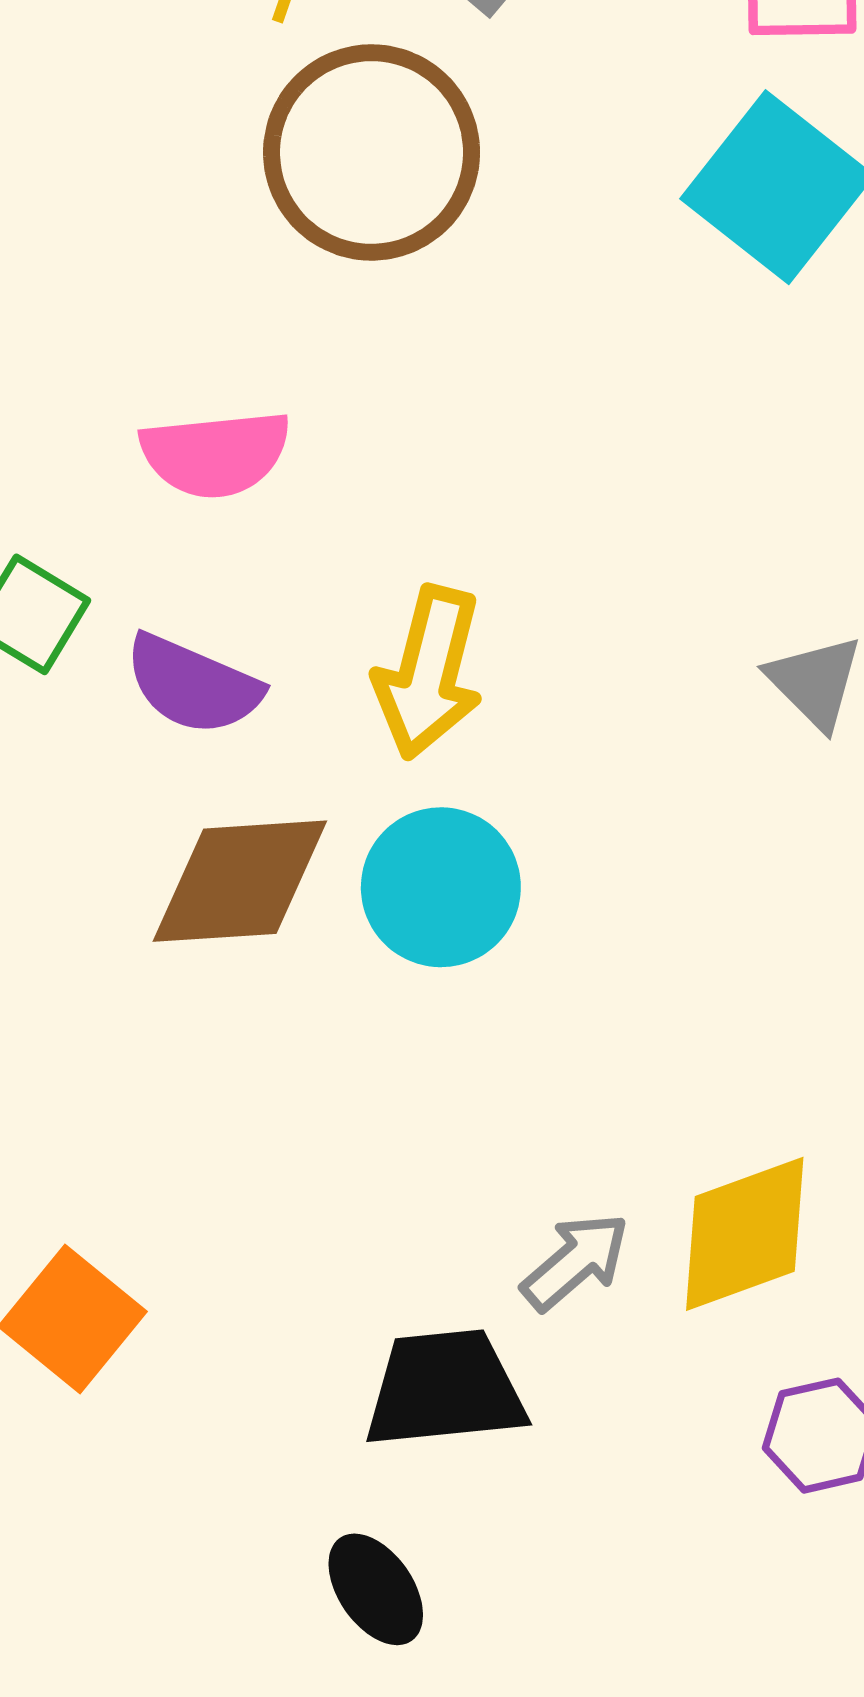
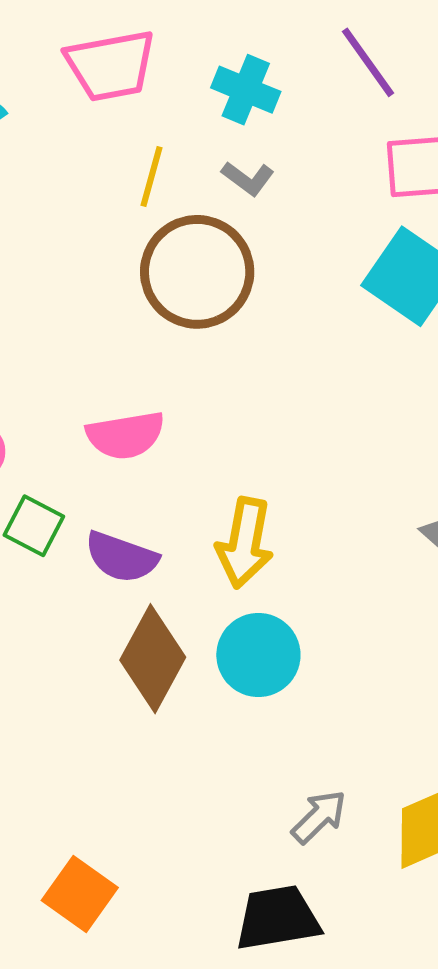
brown diamond: (240, 881) -> (153, 659), turned -54
gray arrow: (575, 1261) -> (319, 817), moved

